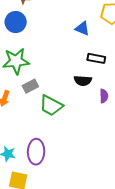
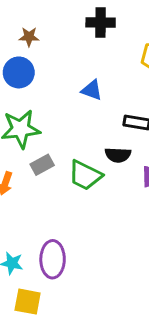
blue triangle: (82, 28) -> (92, 90), moved
green trapezoid: (51, 106) -> (85, 175), moved

